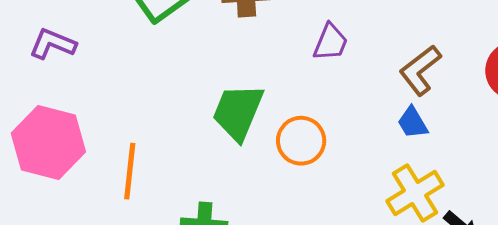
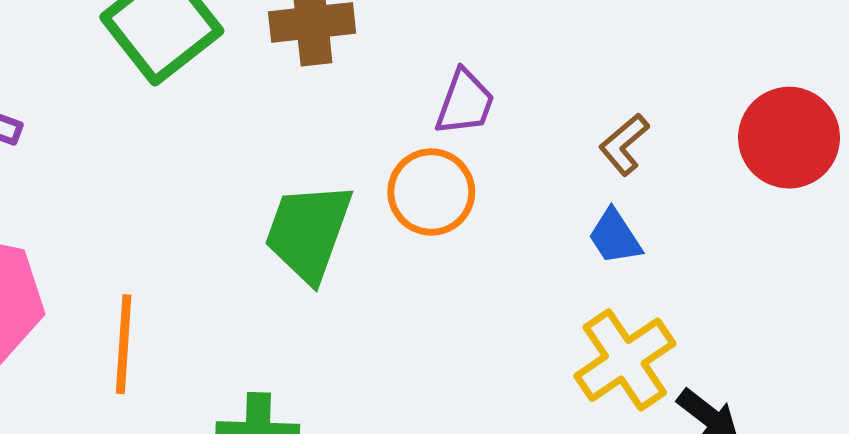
brown L-shape: (420, 70) -> (624, 144), size x0.7
orange circle: (301, 141) -> (431, 192), moved

